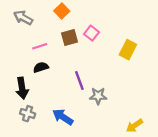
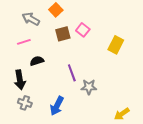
gray arrow: (23, 18) -> (31, 19), moved
pink line: (40, 46) -> (24, 42), moved
blue arrow: (63, 117) -> (57, 106), turned -96

